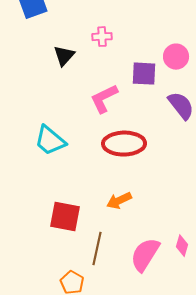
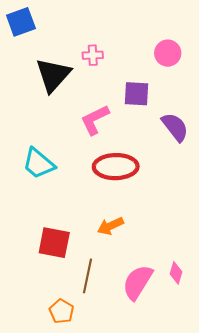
black triangle: (64, 56) -> (53, 75), size x1.6
pink circle: (176, 57) -> (168, 53), moved

